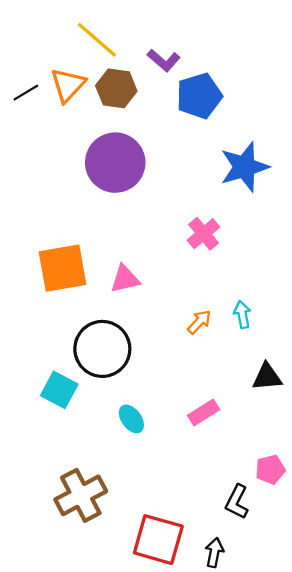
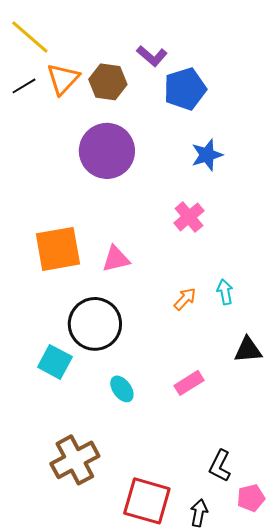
yellow line: (97, 40) -> (30, 37), moved
blue star: (244, 167) -> (207, 155), moved, size x0.7
pink pentagon: (270, 470) -> (251, 498), moved

